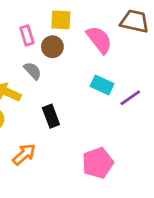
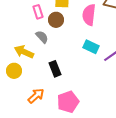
pink semicircle: (99, 40) -> (89, 15), turned -135
pink pentagon: (98, 163) -> (68, 102), moved

